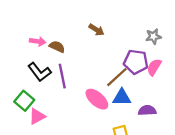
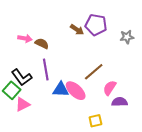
purple pentagon: (136, 62) -> (96, 25), moved
pink semicircle: (154, 67) -> (110, 88), moved
black L-shape: (39, 72) -> (22, 77), moved
blue triangle: (122, 97) -> (61, 90), moved

